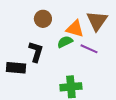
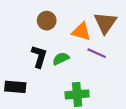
green semicircle: (65, 42) -> (61, 59), moved
black rectangle: (16, 68) -> (15, 87), moved

